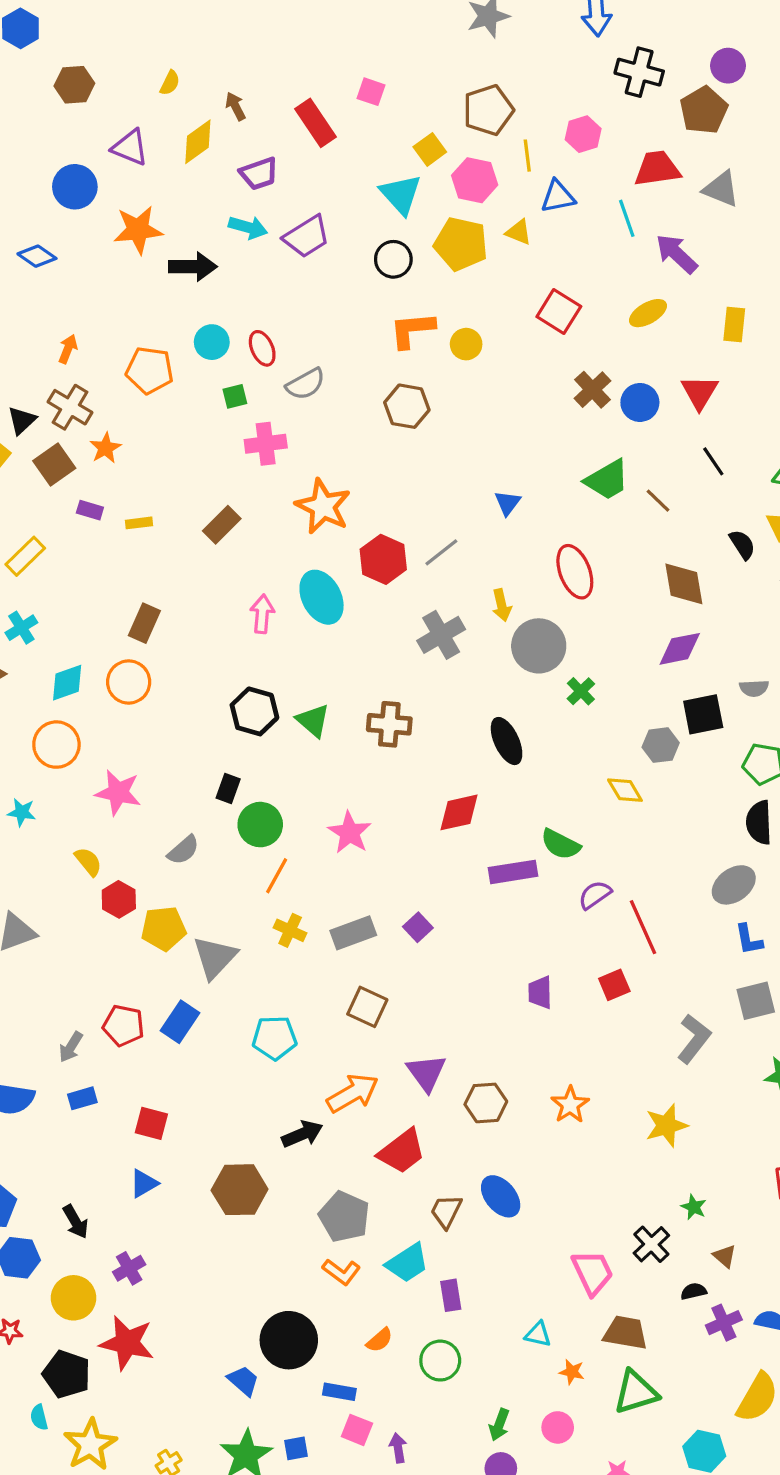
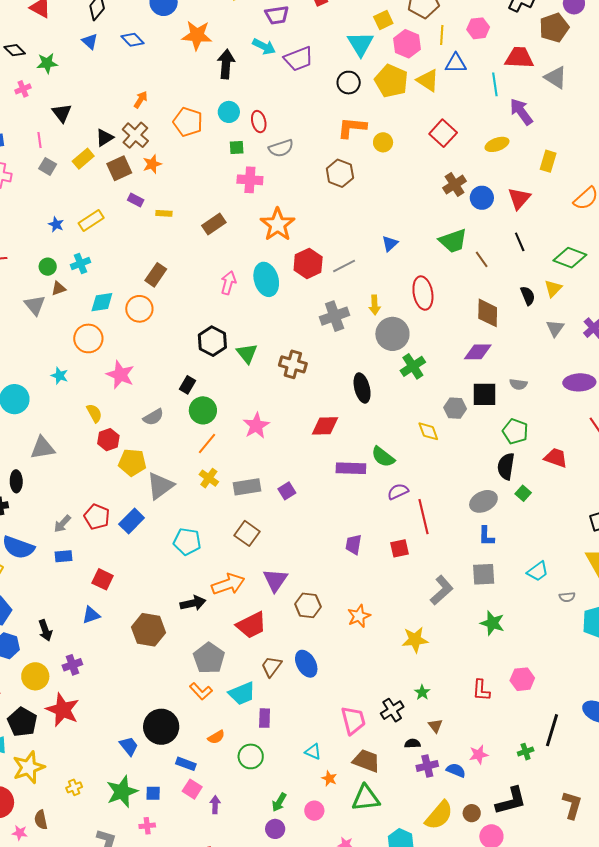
yellow triangle: (519, 232) -> (428, 80), size x1.4
black arrow: (193, 267) -> (226, 64), turned -96
green cross: (581, 691) -> (413, 366), size x1.4

